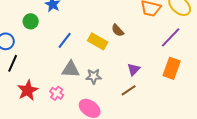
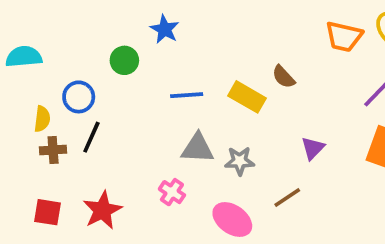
blue line: (65, 40) -> (187, 95), turned 48
red star: (28, 90) -> (102, 210), moved
brown line: (129, 90) -> (287, 198), moved

